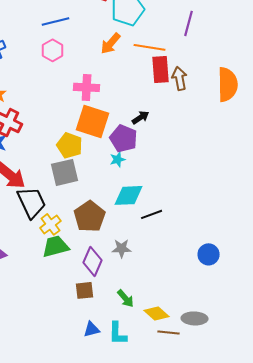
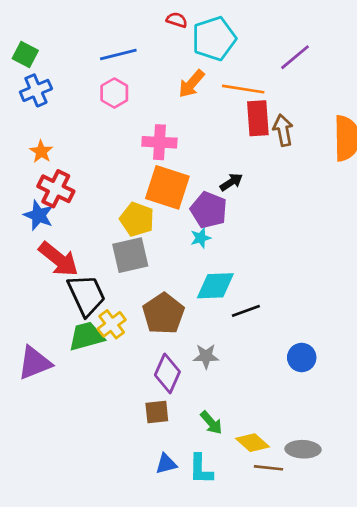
purple line: (189, 23) -> (295, 57), turned 35
green trapezoid: (56, 246) -> (86, 336), moved
blue circle: (209, 254) -> (302, 358), moved

